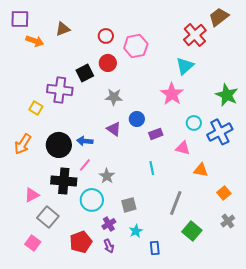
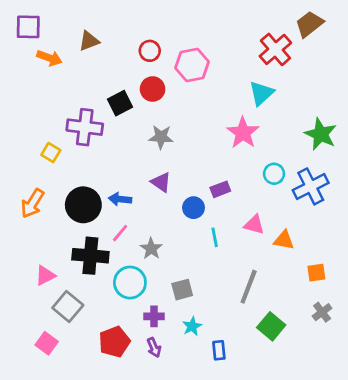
blue circle: (137, 119) -> (194, 208), moved
pink triangle: (183, 148) -> (254, 225), moved
orange square: (224, 193) -> (316, 273), turned 32
purple cross: (109, 224) -> (154, 316), turned 32

